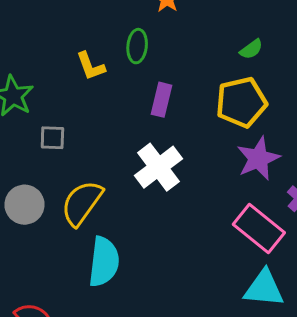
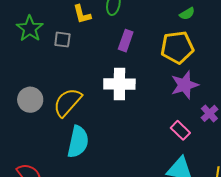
gray square: (52, 138) -> (62, 40), moved
white cross: (158, 167) -> (119, 84), turned 32
pink rectangle: (259, 229) -> (180, 130), size x0.6

